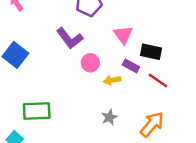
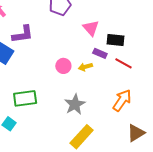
purple L-shape: (70, 38) -> (23, 34), moved, turned -55
pink circle: (90, 63) -> (63, 66), moved
gray star: (109, 117) -> (75, 104), moved, size x1.5

